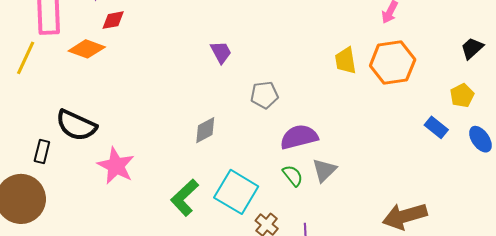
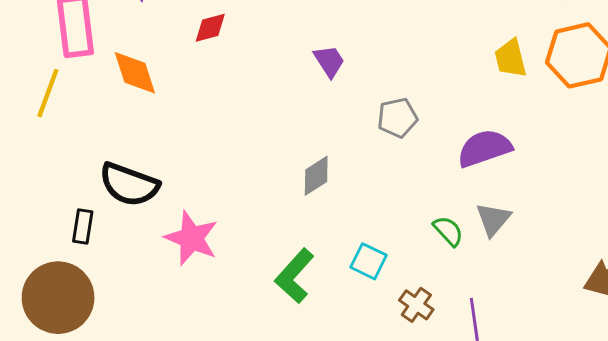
red diamond: (113, 20) -> (210, 28), moved
orange diamond: (87, 49) -> (135, 73), turned 57
purple semicircle: (299, 137) -> (484, 148), moved
cyan square: (236, 192) -> (368, 261), size x0.6

